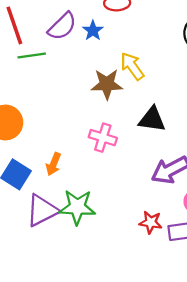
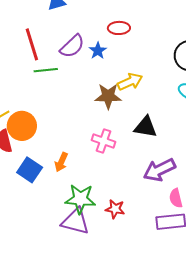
yellow arrow: (132, 66) -> (130, 82), turned 100
purple triangle: (42, 210) -> (75, 221), moved, turned 40
red star: (151, 222) -> (115, 209), moved

